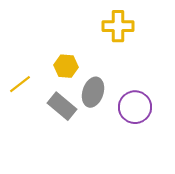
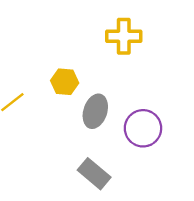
gray rectangle: (62, 106) -> (94, 174), moved

